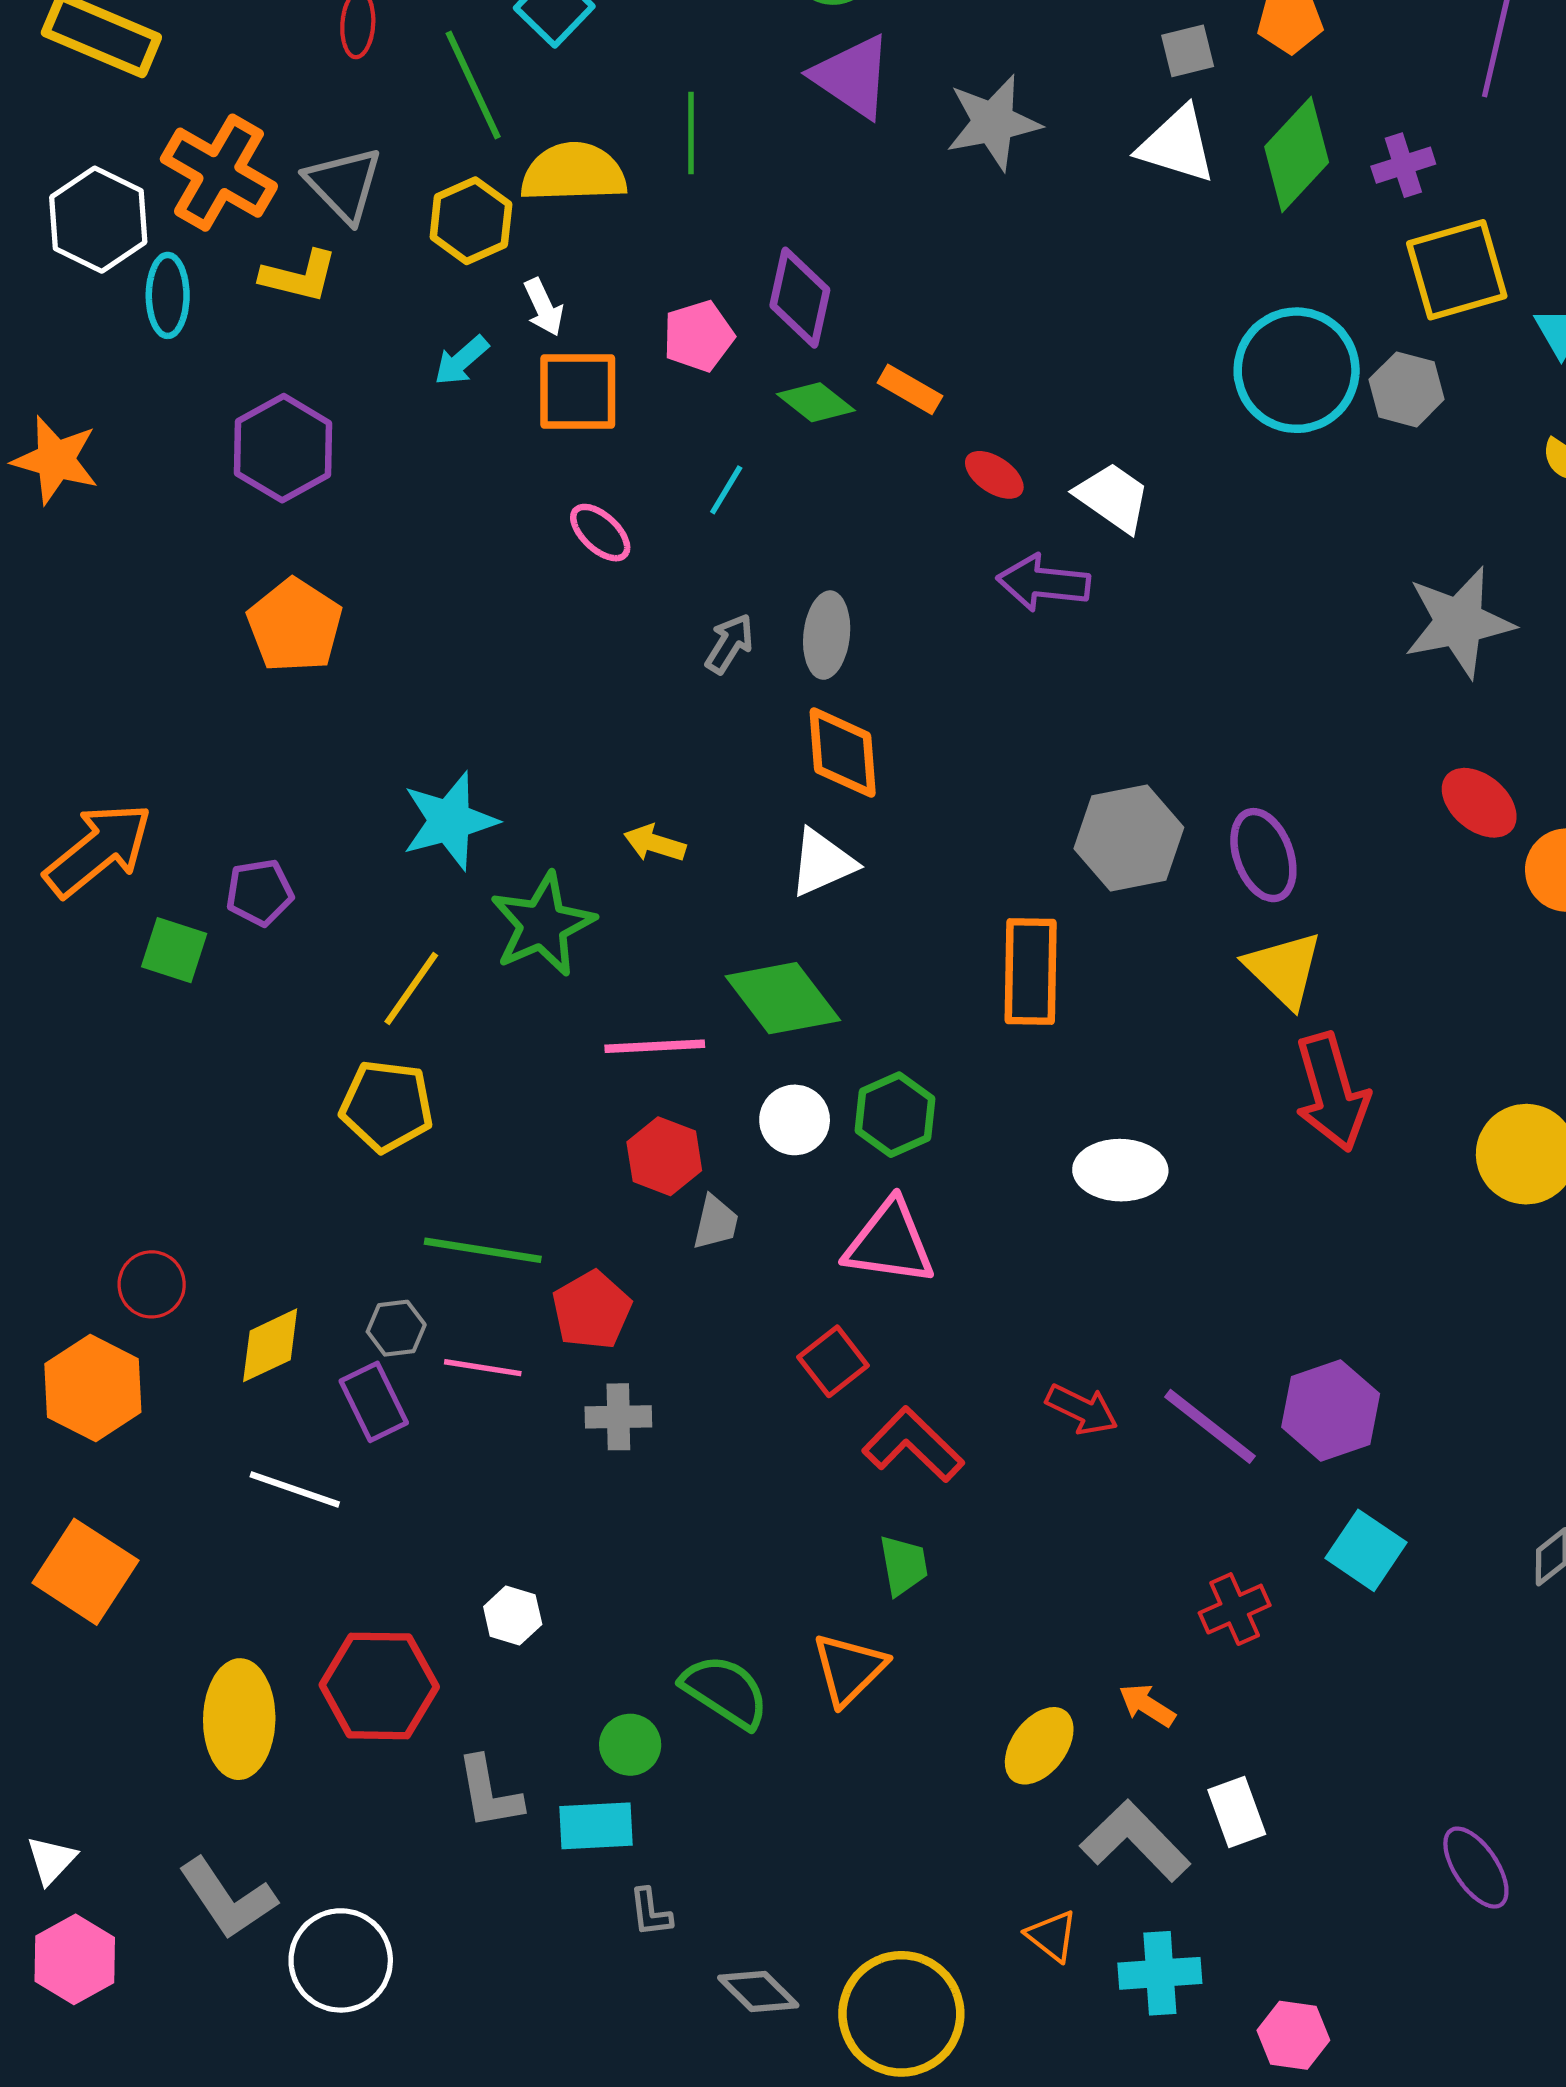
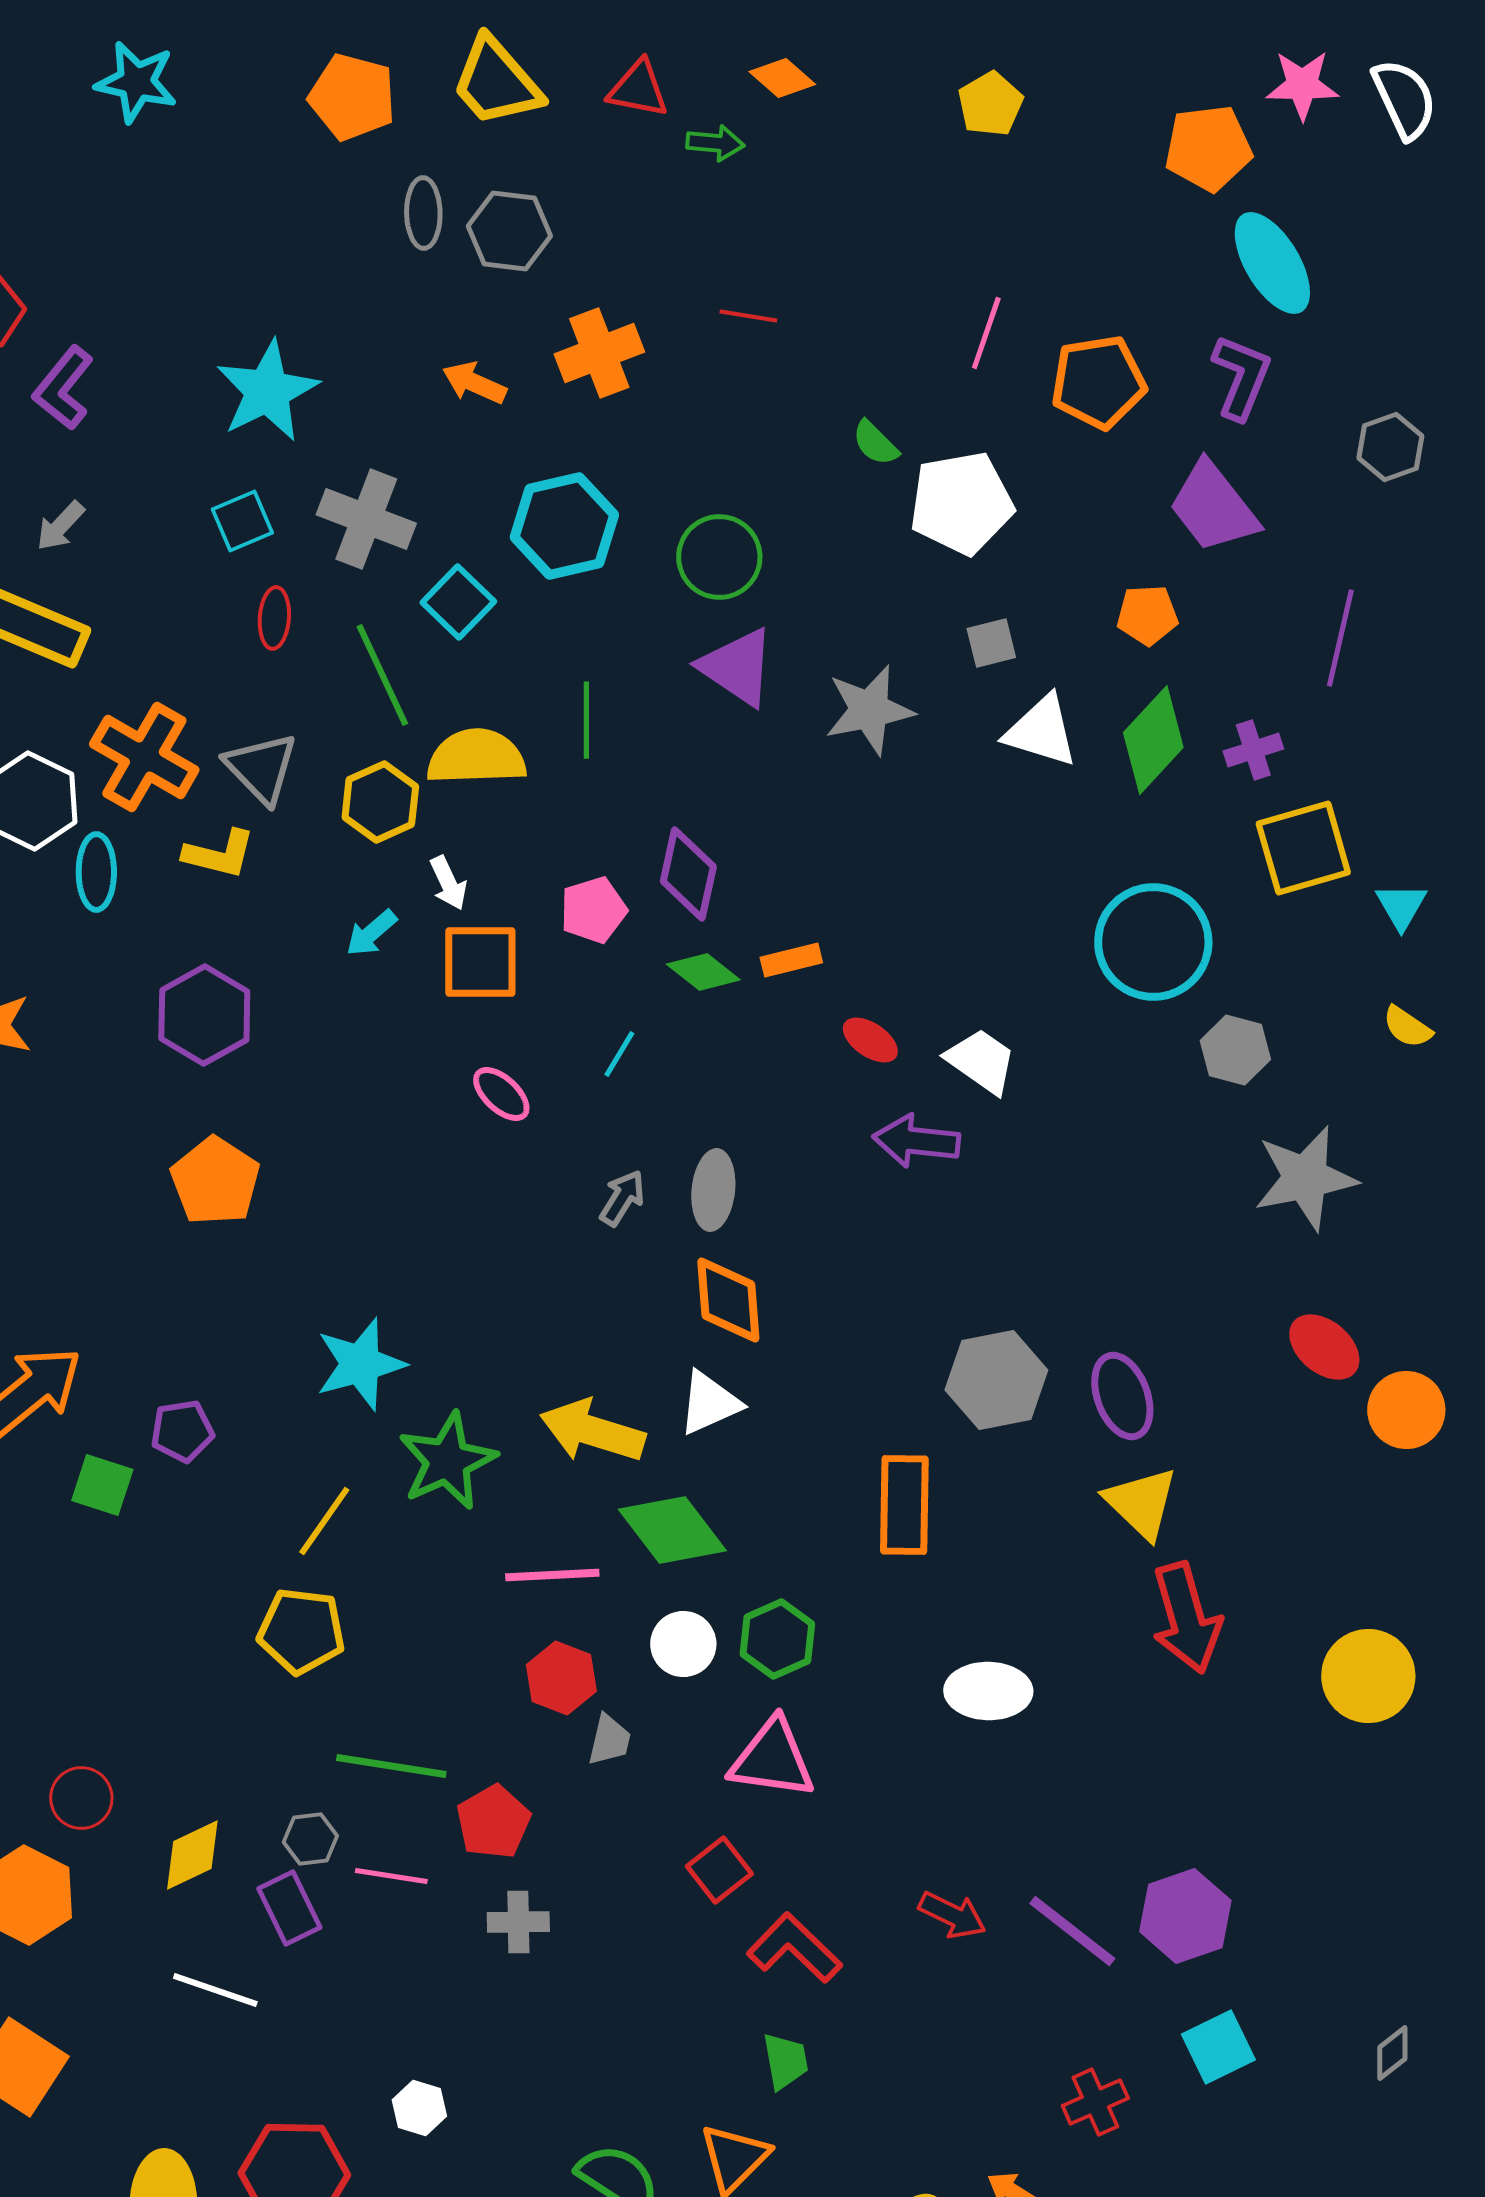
gray square: (1188, 51) -> (991, 643), moved
orange rectangle: (910, 389) -> (791, 960), turned -44
gray hexagon: (1407, 389) -> (1235, 1050), moved
yellow arrow: (655, 843) -> (592, 1431), moved, size x1.8
cyan square: (1366, 1550) -> (1218, 2047), turned 30

